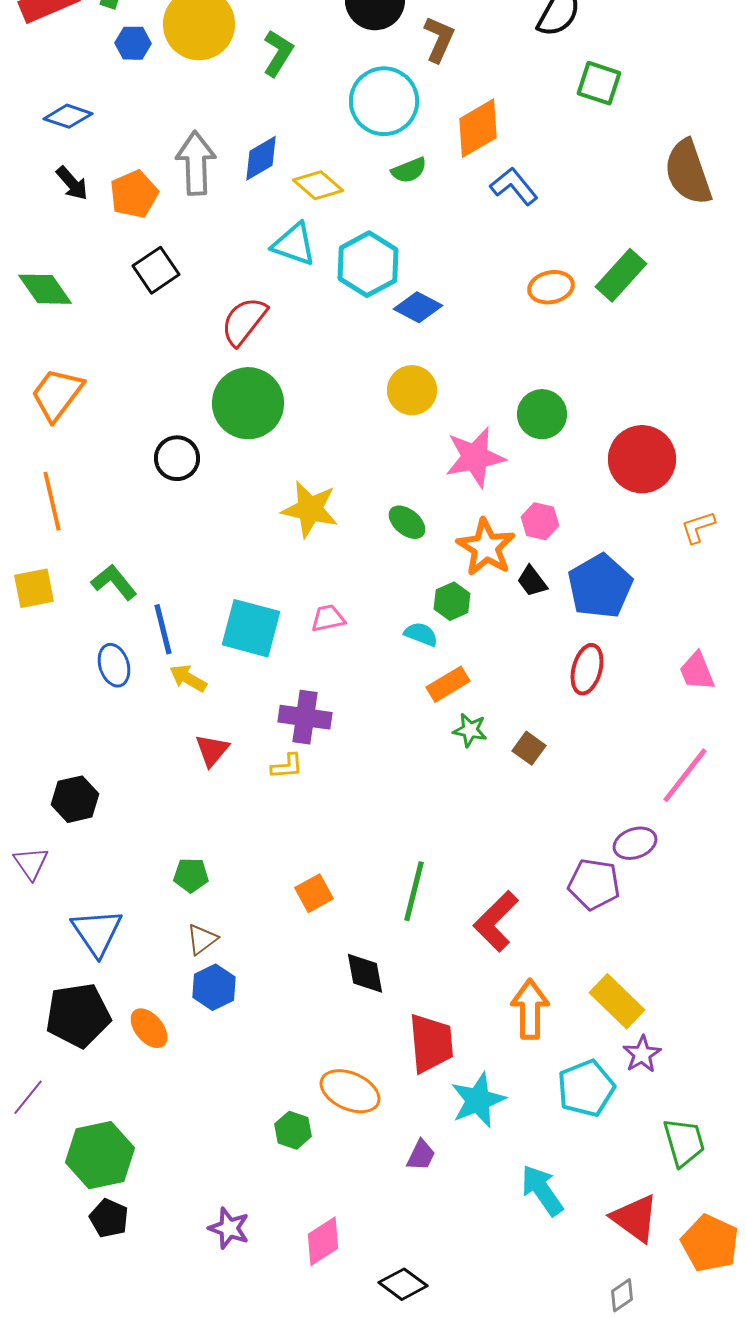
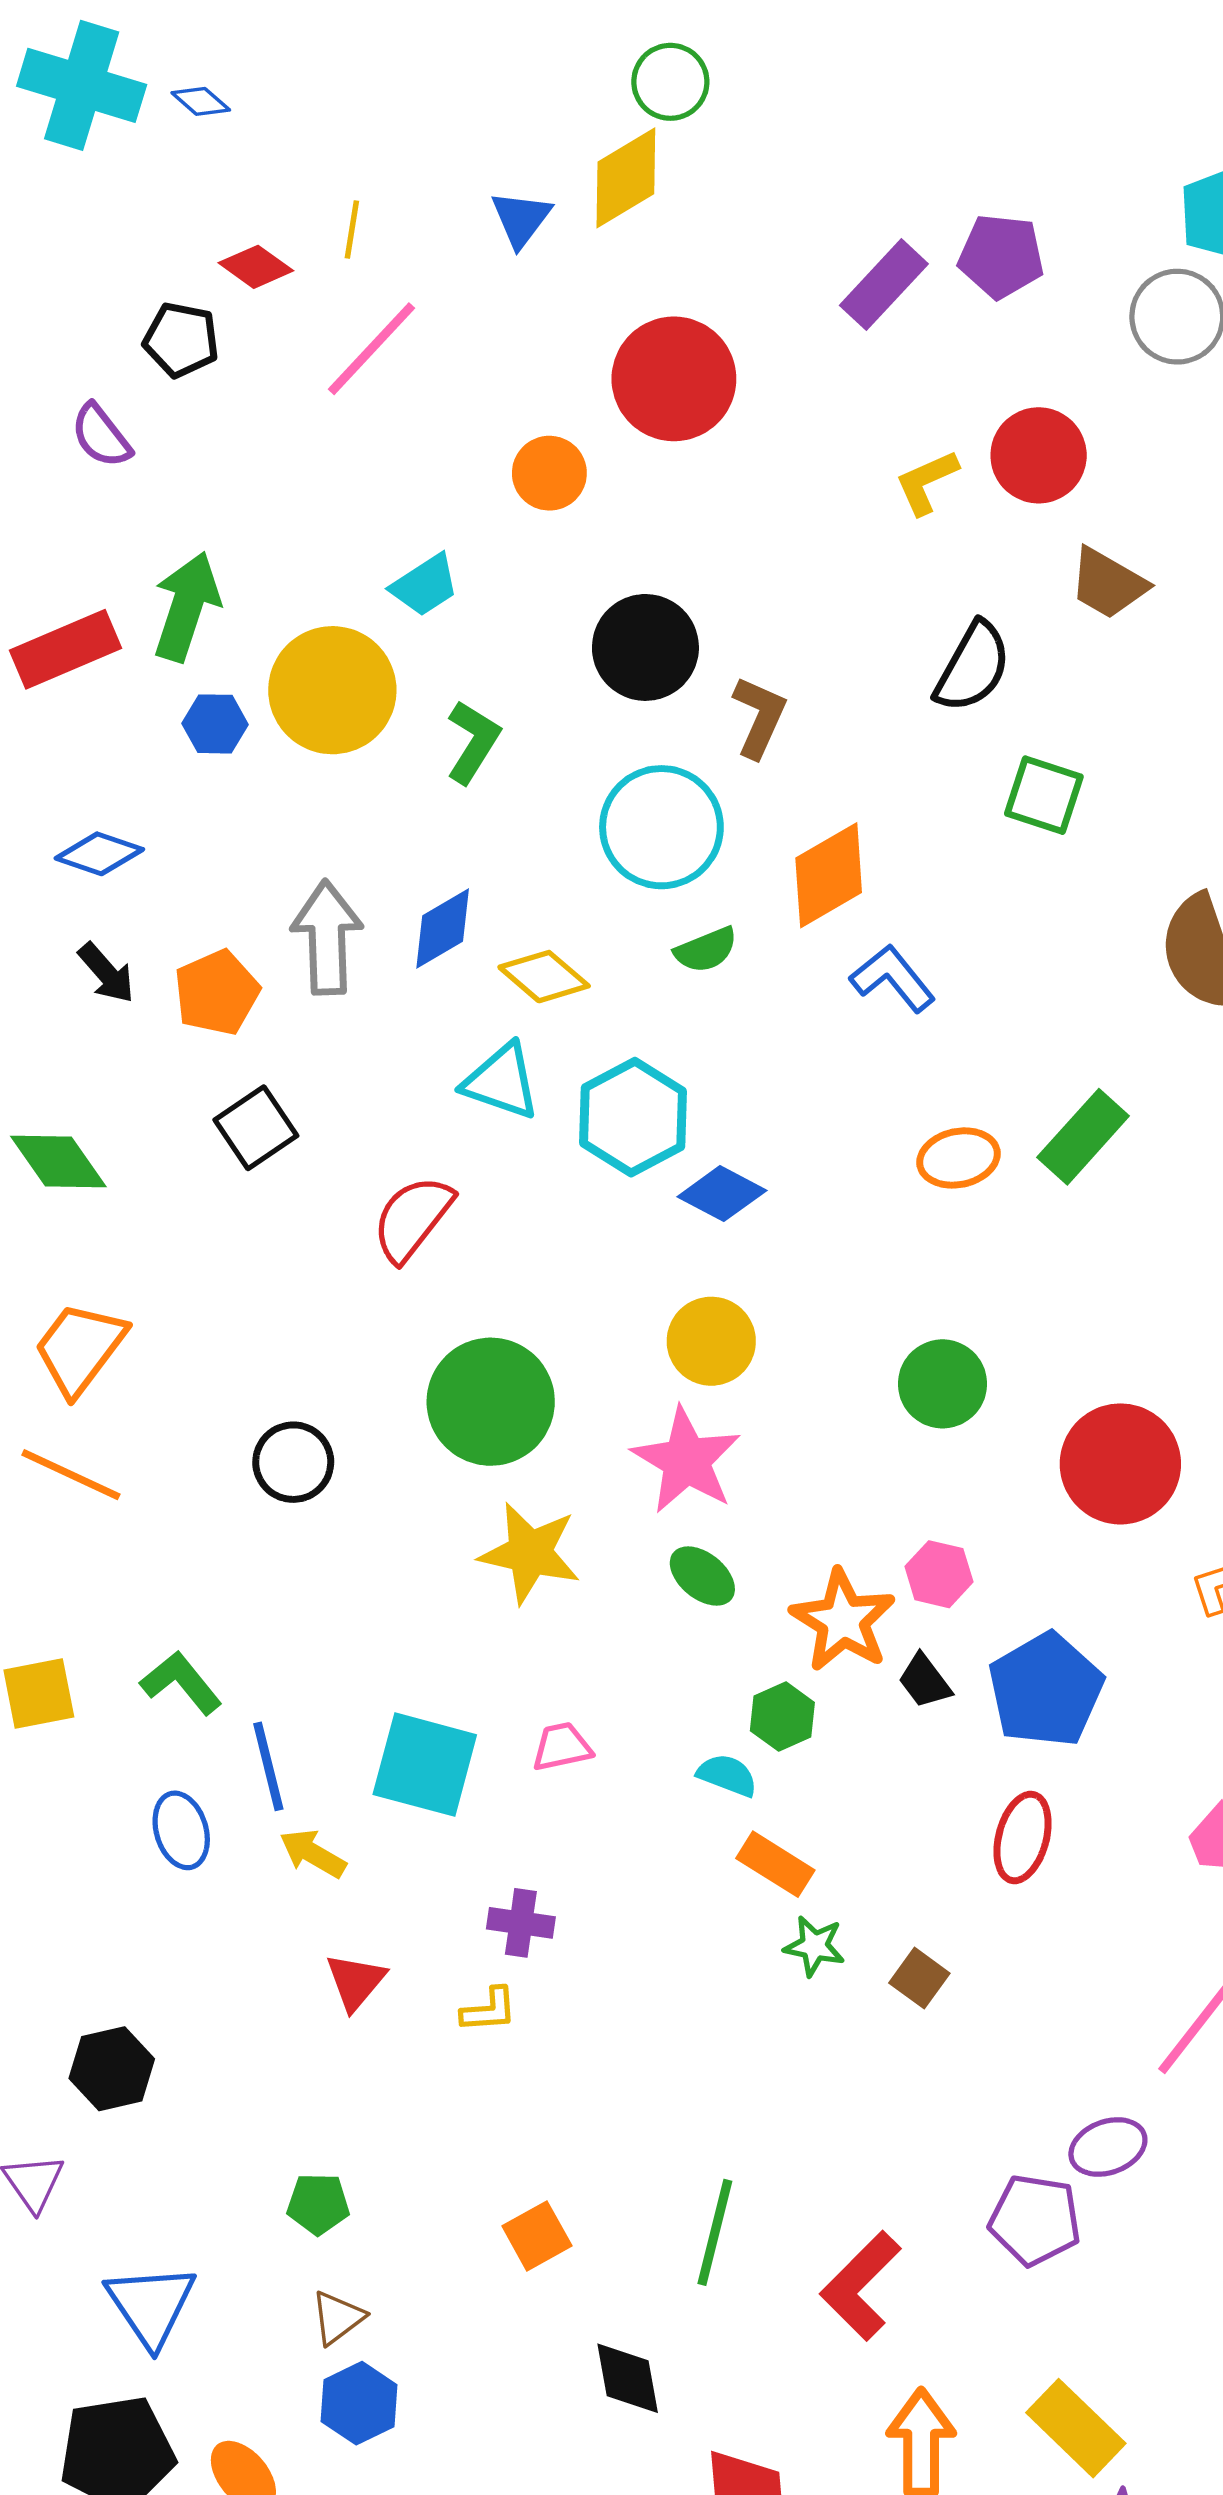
green circle: (248, 403) -> (491, 1402), moved
pink star: (475, 457) -> (686, 1460), moved, turned -30
orange line: (52, 501) -> (71, 1475), moved, turned -52
orange rectangle: (448, 684) -> (775, 1864), turned 63
purple cross: (305, 717) -> (521, 1923), size x0.7

